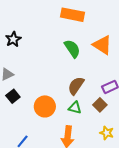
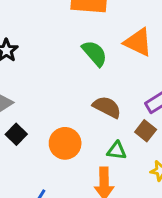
brown semicircle: (76, 86) -> (107, 107), turned 90
green triangle: (75, 108) -> (117, 151), moved

